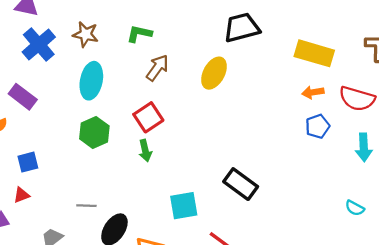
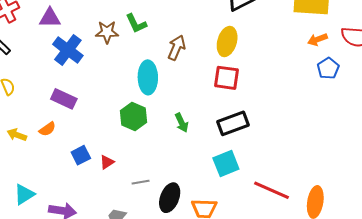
green L-shape: (139, 34) -> (136, 23), moved, turned -115
cyan ellipse: (91, 81) -> (148, 77), moved
red square: (148, 117) -> (226, 78), moved, turned -36
black rectangle: (241, 184) -> (233, 123), moved, turned -44
red triangle: (21, 195) -> (107, 162), moved

